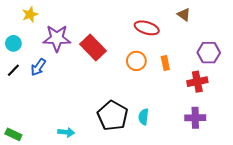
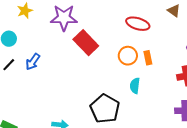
purple star: (57, 38) -> (64, 18), moved
orange rectangle: (165, 63) -> (148, 58), moved
cyan semicircle: (144, 117) -> (135, 86), moved

